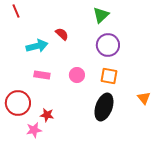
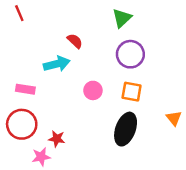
cyan arrow: (37, 46) -> (57, 64), moved
pink rectangle: (42, 75) -> (25, 89), moved

